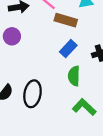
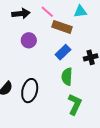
purple circle: (12, 36) -> (29, 40), moved
green L-shape: (84, 107) -> (75, 104), turned 70

